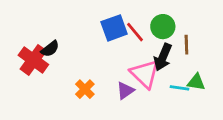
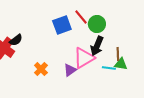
red line: (135, 32) -> (81, 17), moved
brown line: (186, 45) -> (118, 54), moved
pink triangle: (145, 74) -> (84, 58), turned 45

